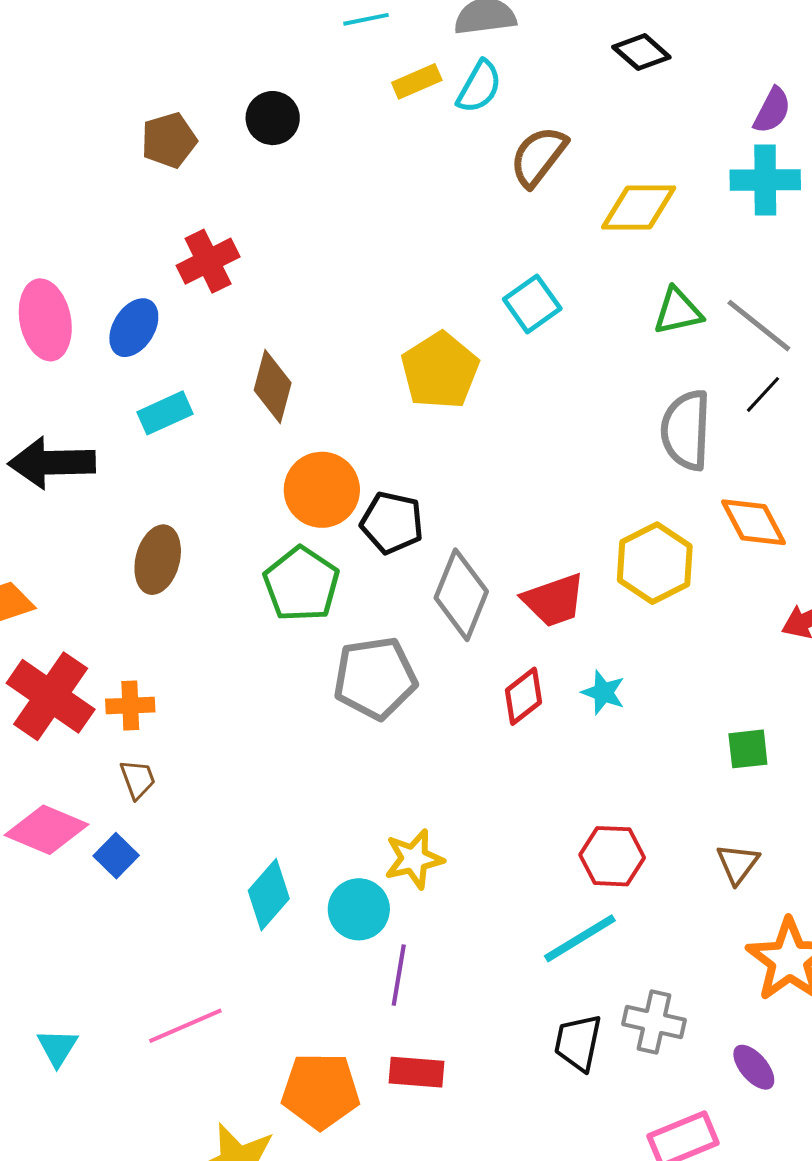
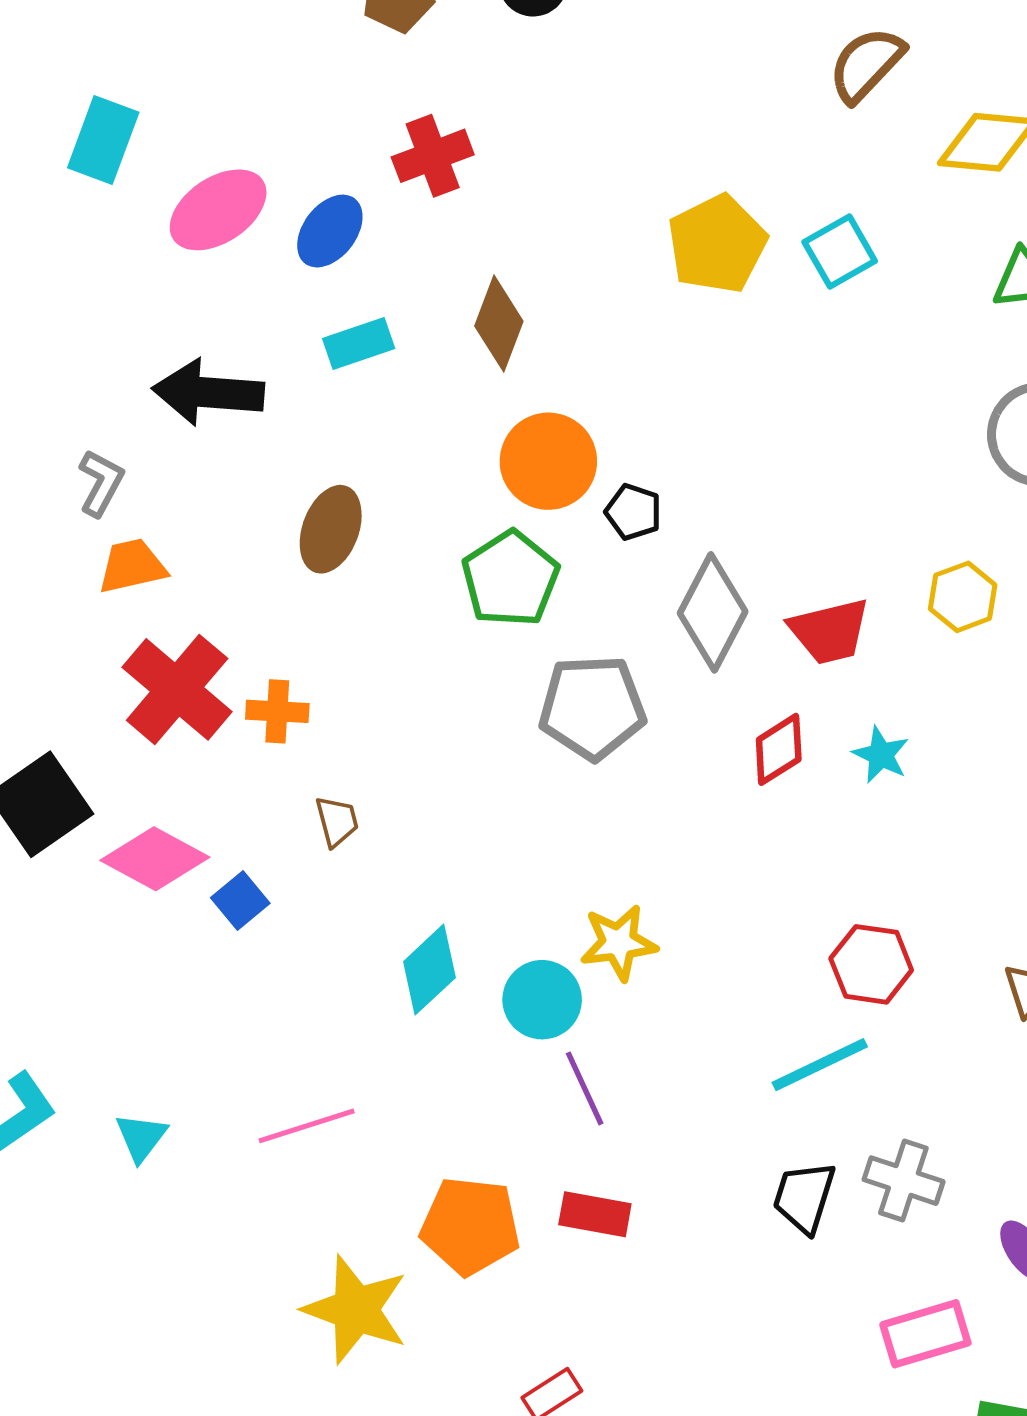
pink ellipse: (45, 320) -> (218, 210), turned 62
yellow pentagon: (440, 371) -> (717, 244), moved
black pentagon: (392, 523) -> (633, 512), size x0.7
yellow hexagon: (655, 563) -> (963, 597), size x0.7
brown trapezoid: (138, 779) -> (337, 821), moved
purple line: (399, 975) -> (585, 1088), turned -40

